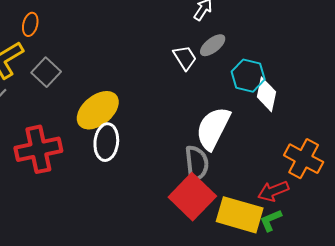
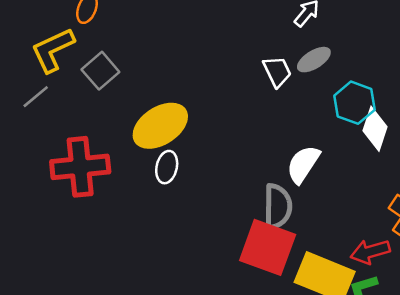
white semicircle: (213, 128) -> (303, 164), size x0.7
white ellipse: (106, 142) -> (167, 167), size x0.7
red square: (192, 197) -> (268, 247), turned -30

